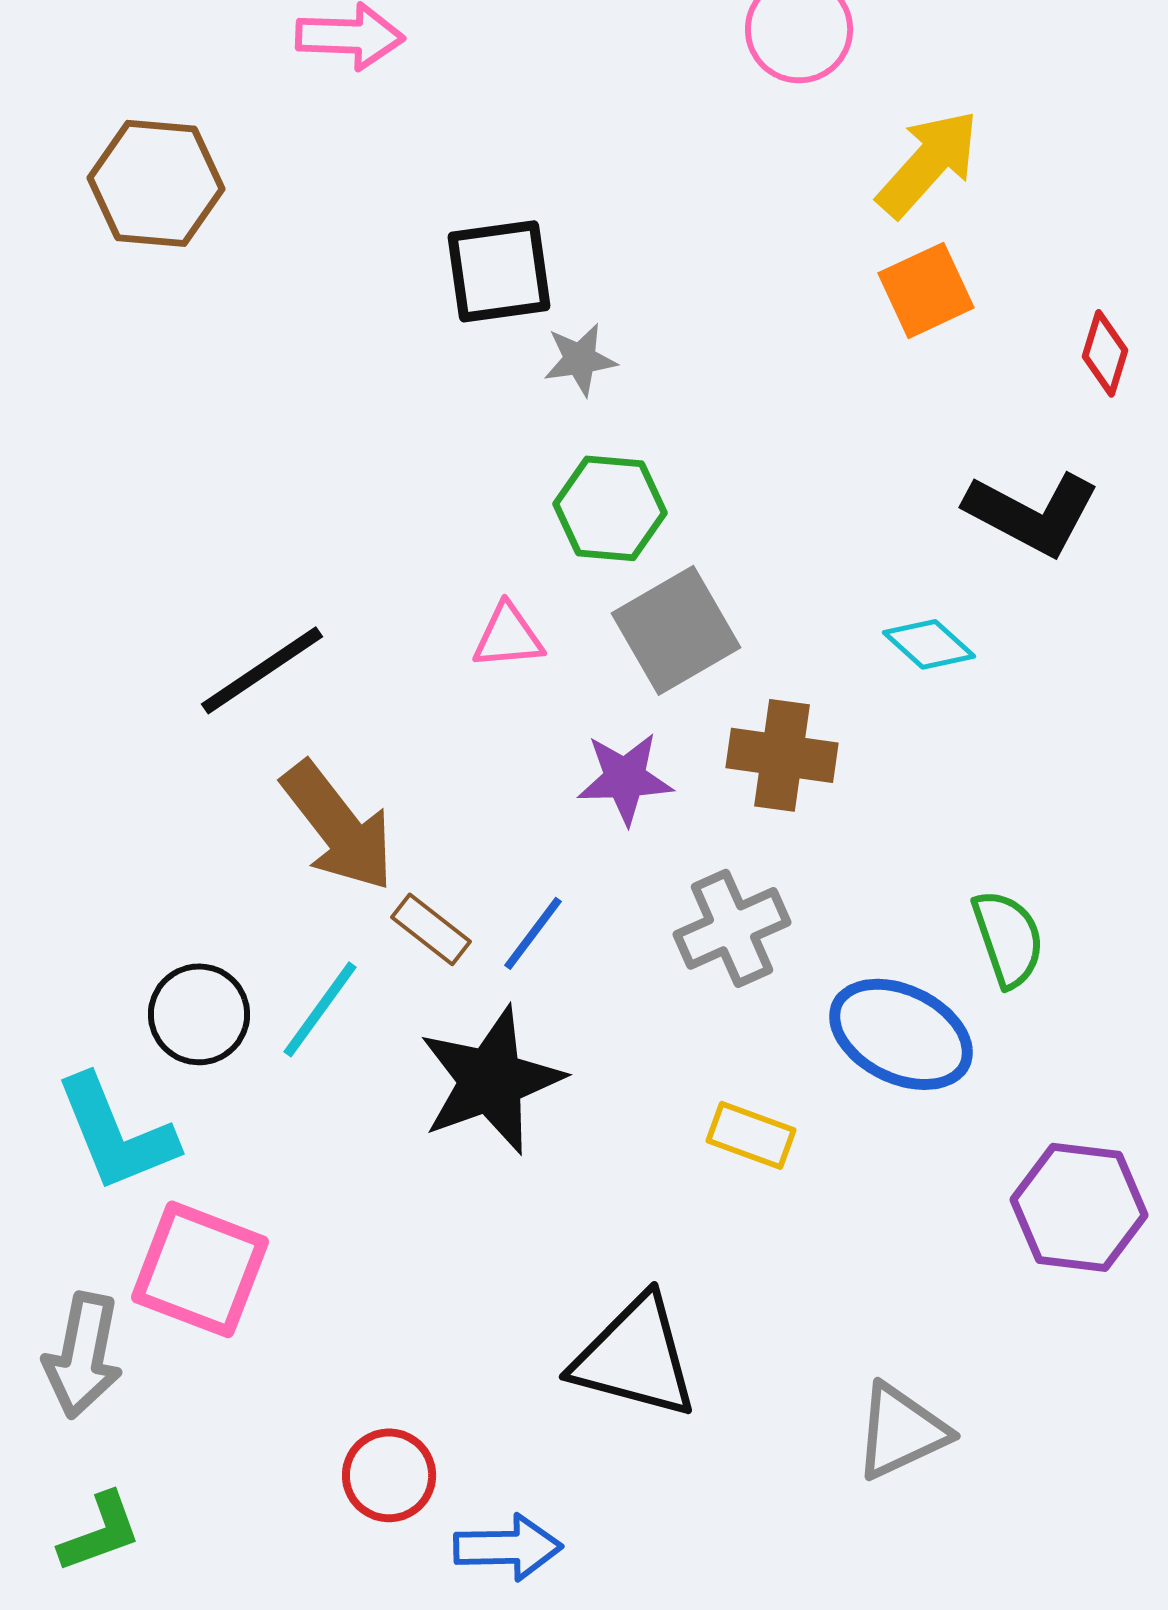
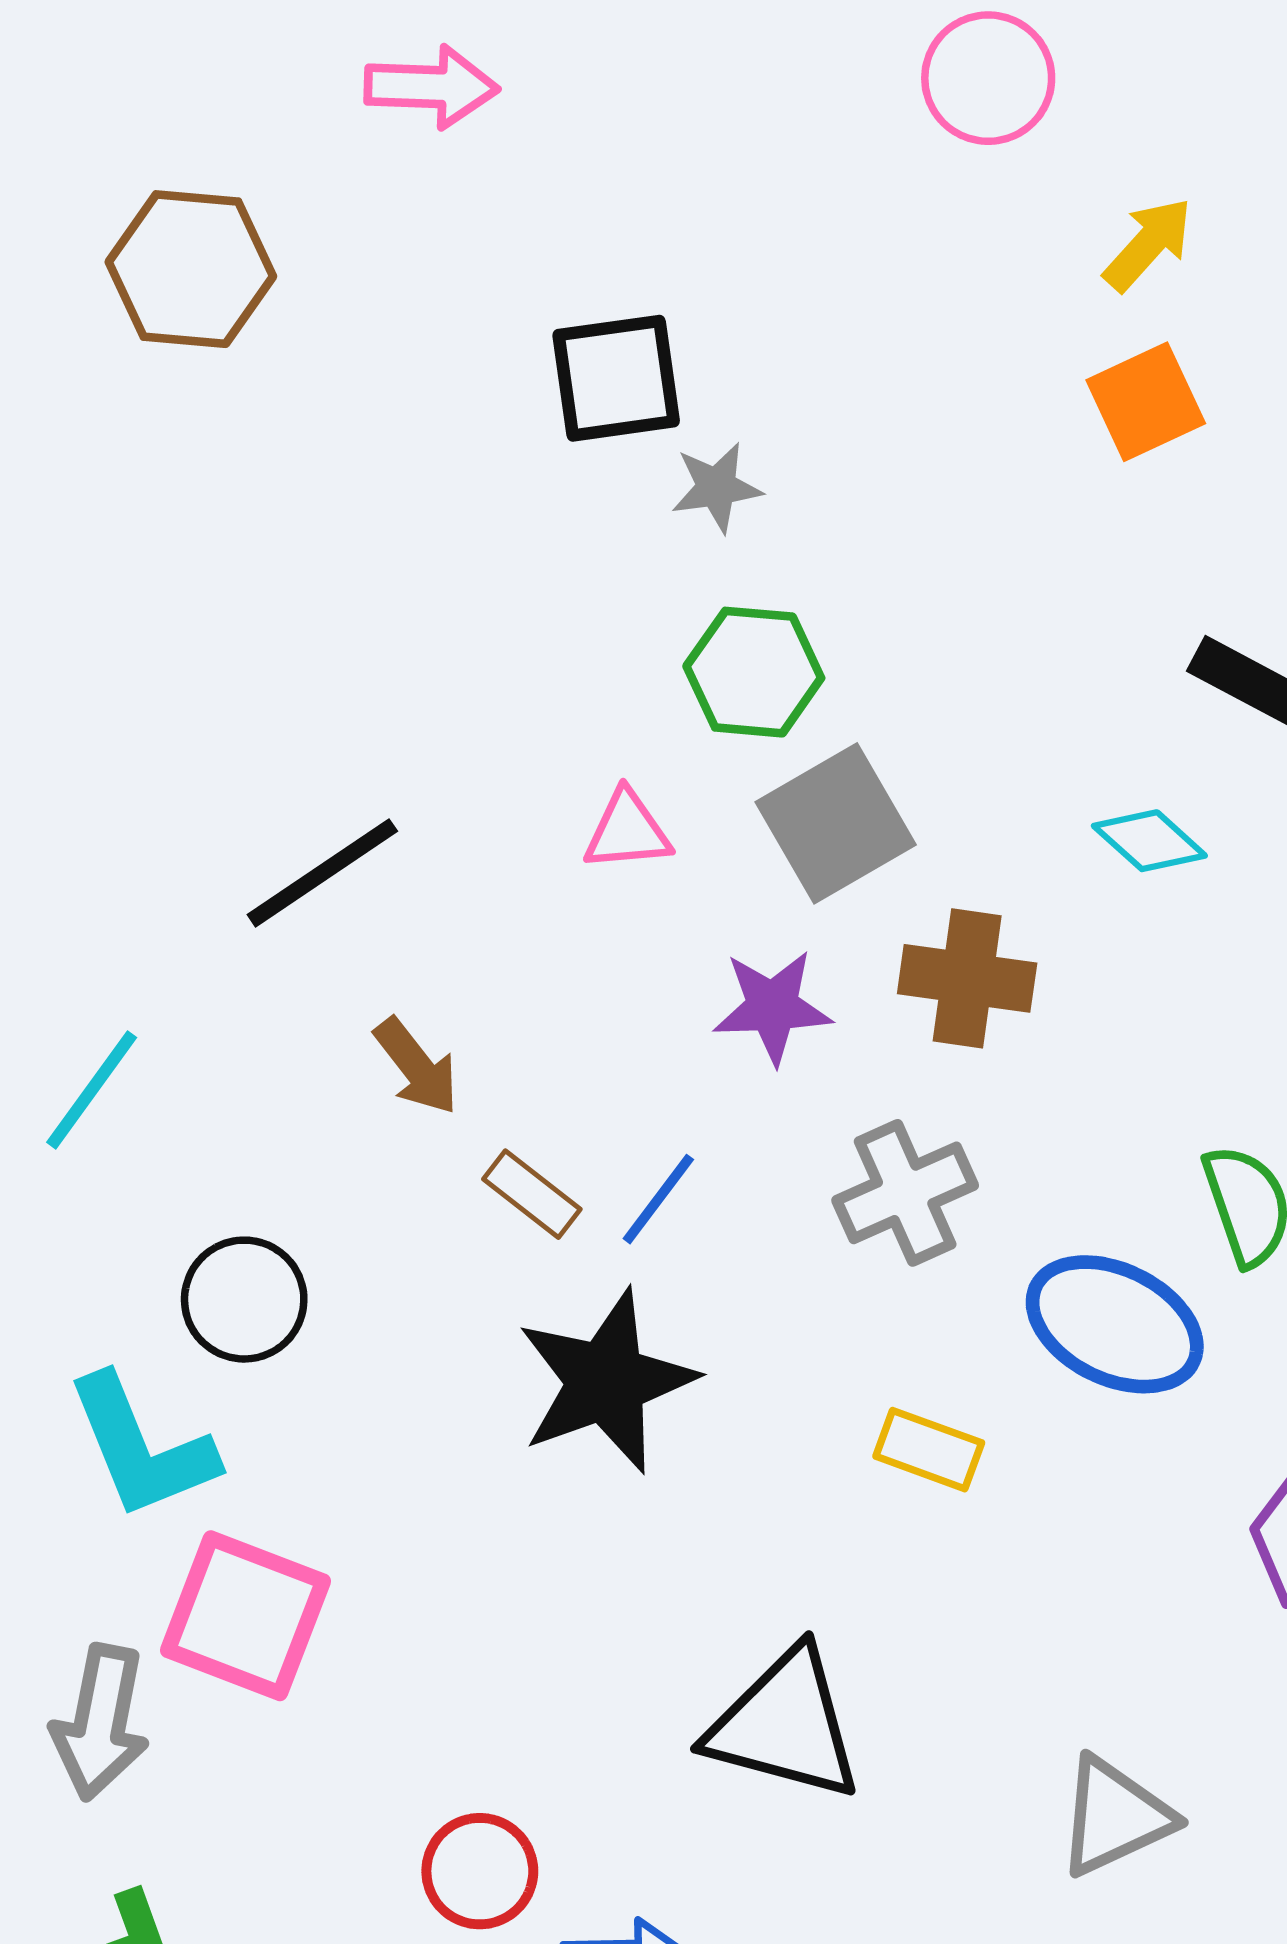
yellow arrow: (928, 163) -> (1148, 244), size x0.7
brown arrow: (338, 826) -> (417, 1066), size x0.6
cyan line: (320, 1009) -> (92, 1090), moved

